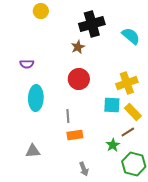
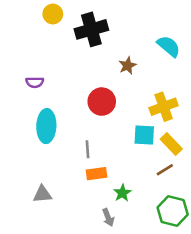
black cross: (92, 24) -> (91, 29), moved
brown star: (78, 47) -> (127, 65), moved
green star: (113, 145) -> (122, 193), moved

